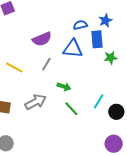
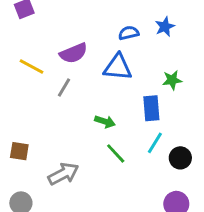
blue rectangle: (97, 39) -> (151, 108), moved
gray line: (46, 64) -> (64, 87), moved
yellow line: (14, 67) -> (31, 67), moved
gray arrow: (36, 102) -> (63, 174), moved

